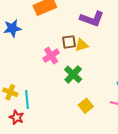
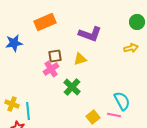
brown square: (69, 42) -> (55, 56), moved
yellow square: (86, 106) -> (93, 117), moved

